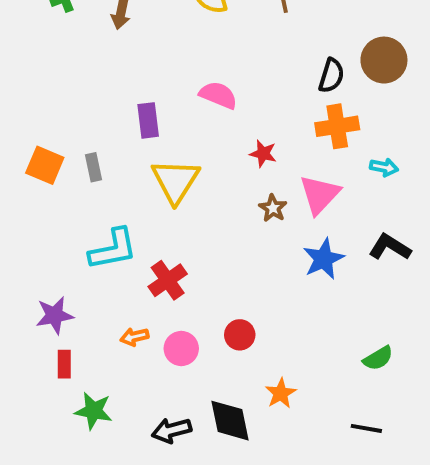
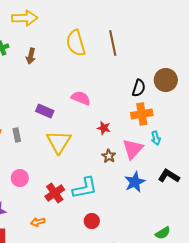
purple rectangle: (148, 120) -> (45, 111), turned -60
cyan arrow: (384, 167) -> (156, 138), moved, turned 64
cyan L-shape: (113, 249) -> (85, 188), moved
pink circle: (181, 348) -> (20, 178), moved

